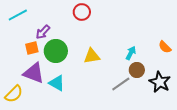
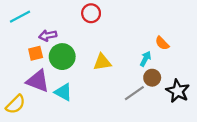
purple arrow: (43, 32) -> (48, 35), turned 35
orange semicircle: (165, 47) -> (162, 43), moved

